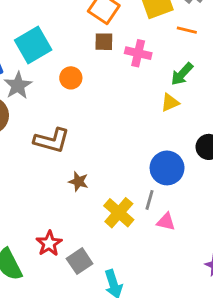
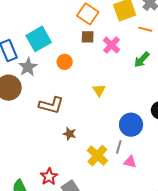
pink cross: (138, 53) -> (111, 45), turned 30
yellow triangle: (170, 103) -> (99, 90), moved, turned -40

